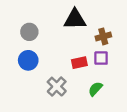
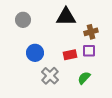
gray circle: (29, 32) -> (23, 20), moved
blue circle: (28, 60) -> (35, 53), moved

